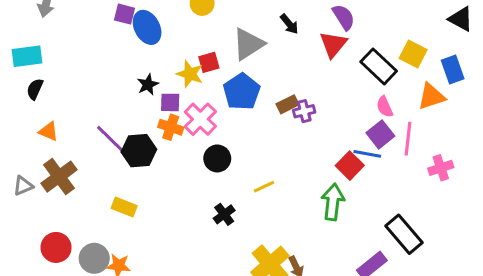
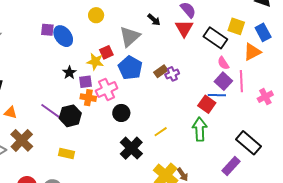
pink cross: (200, 119) -> (107, 90), turned 30
yellow line: (264, 187) -> (161, 132), moved
black cross: (224, 214) -> (131, 148), size x1.6

